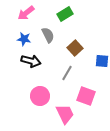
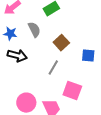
pink circle: (40, 96) -> (26, 103), moved

